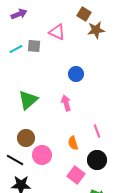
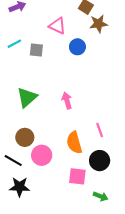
gray square: (34, 46) -> (36, 50), moved
blue circle: (76, 74) -> (77, 47), moved
orange semicircle: (73, 143) -> (74, 143), size x1.5
pink square: (76, 175) -> (77, 176), turned -30

